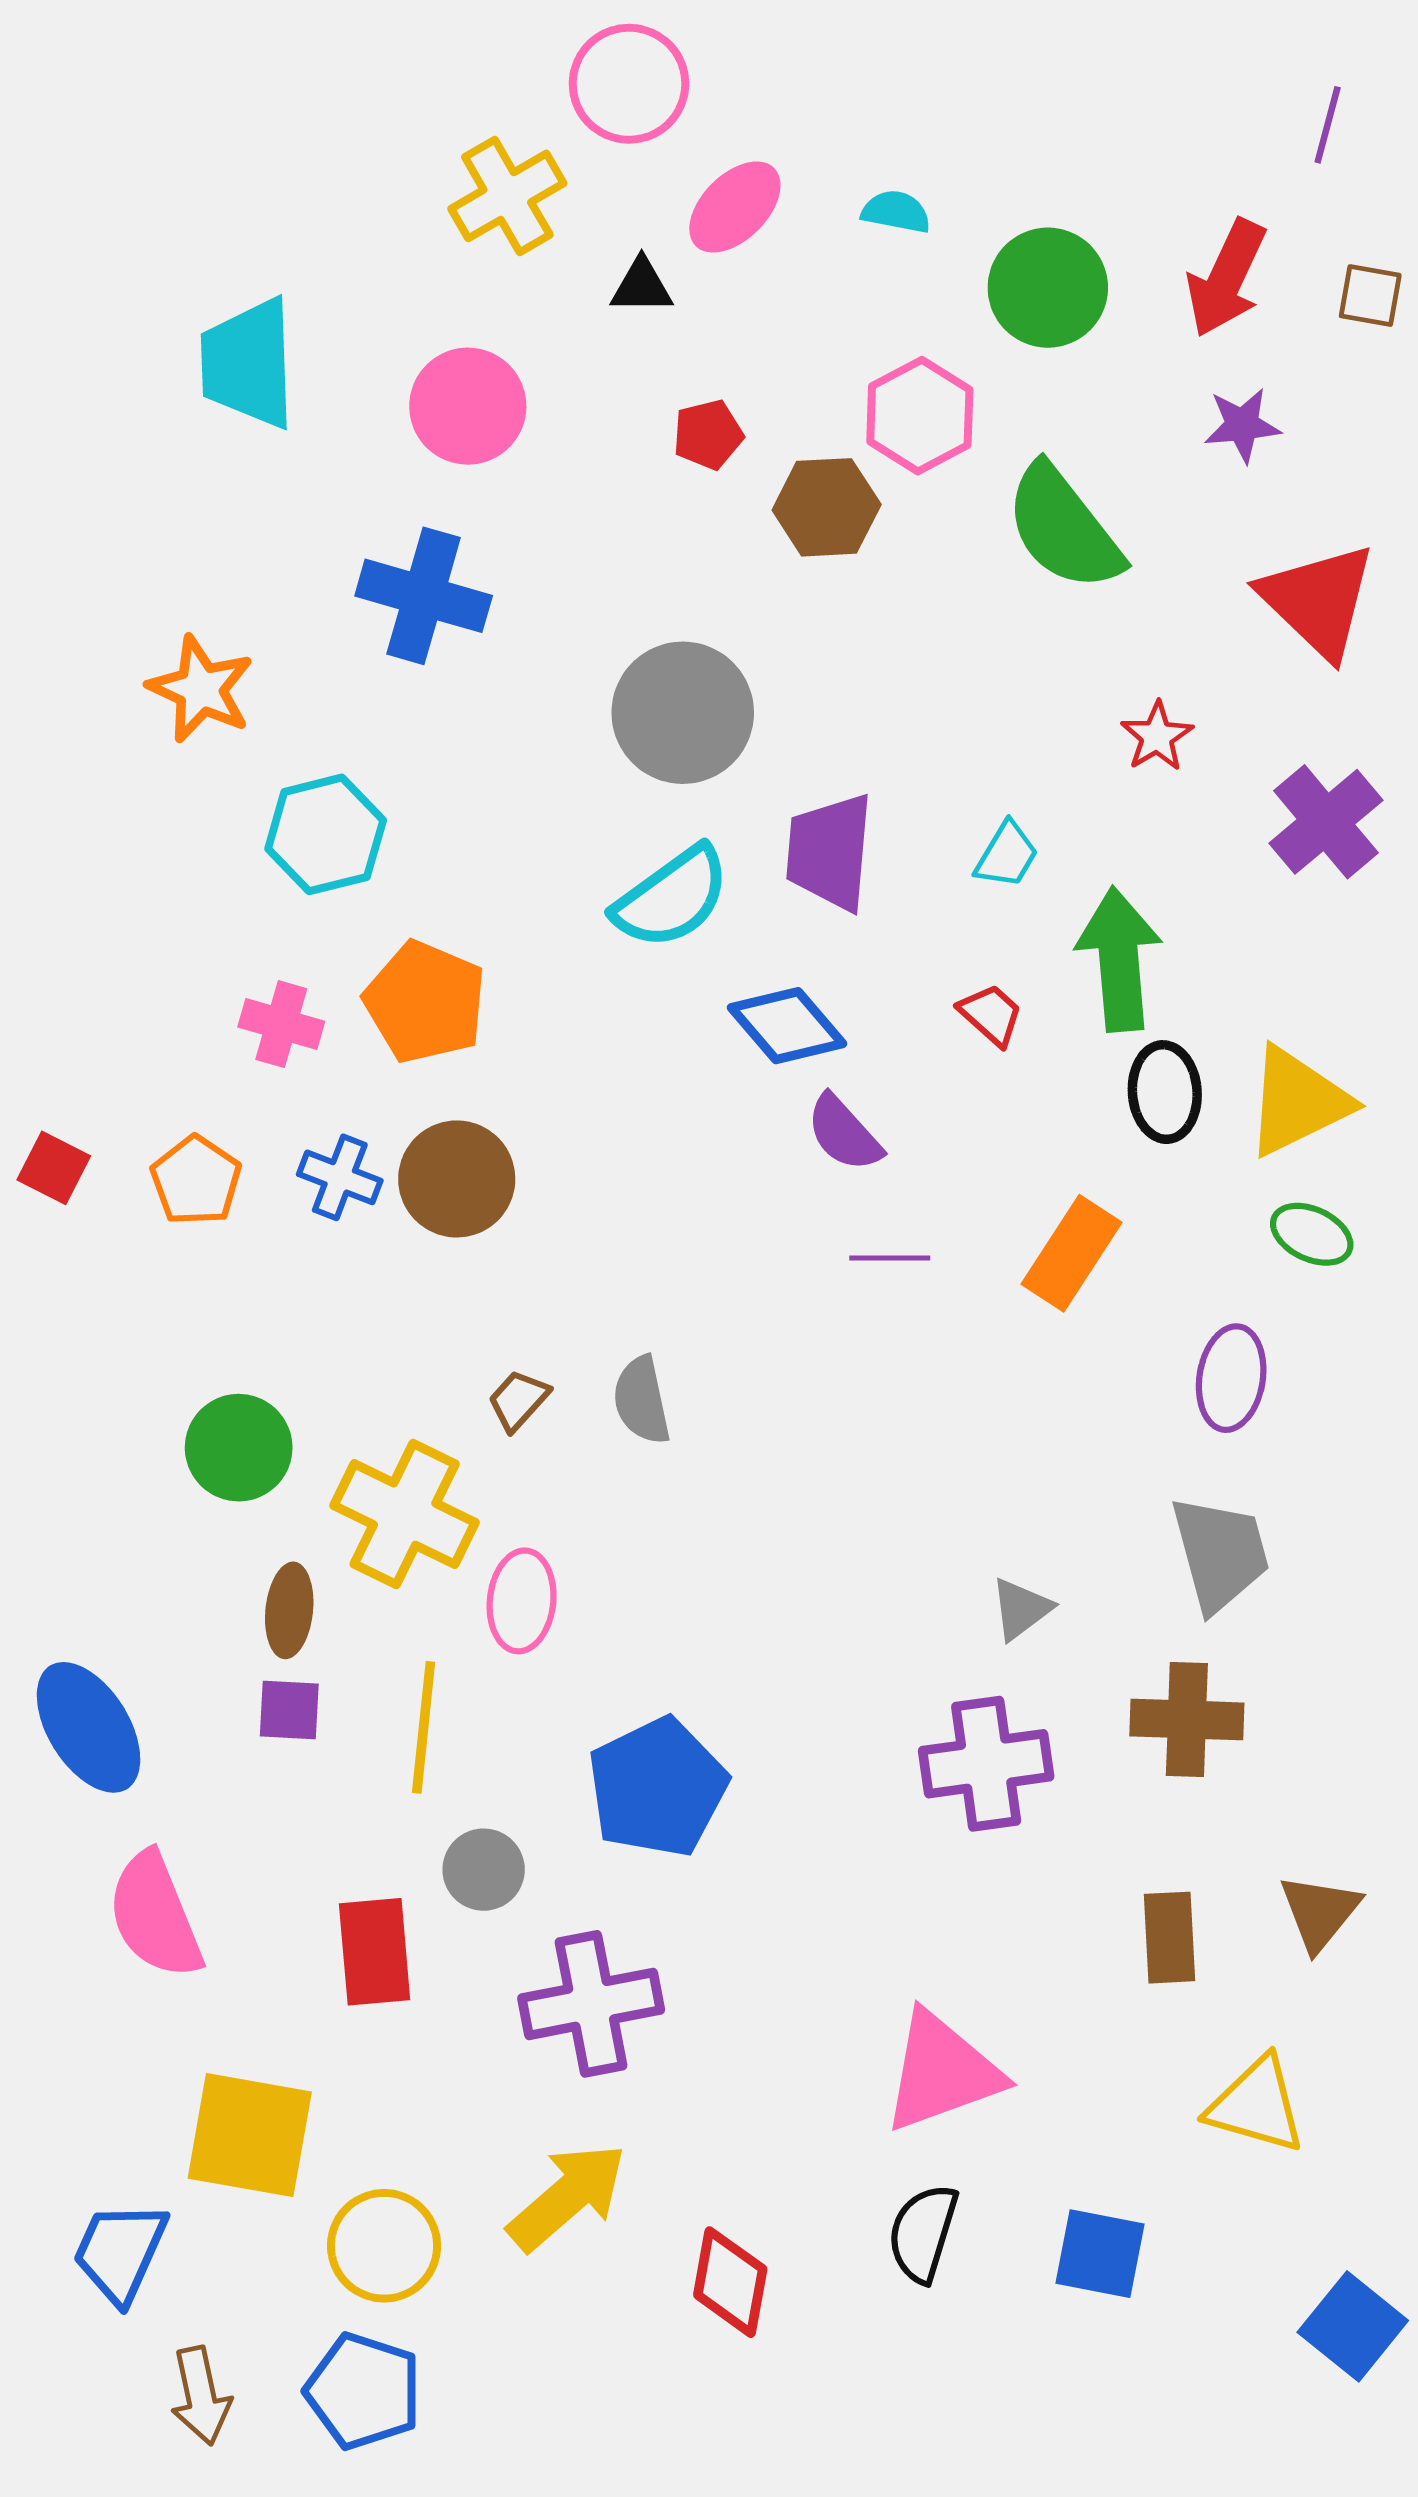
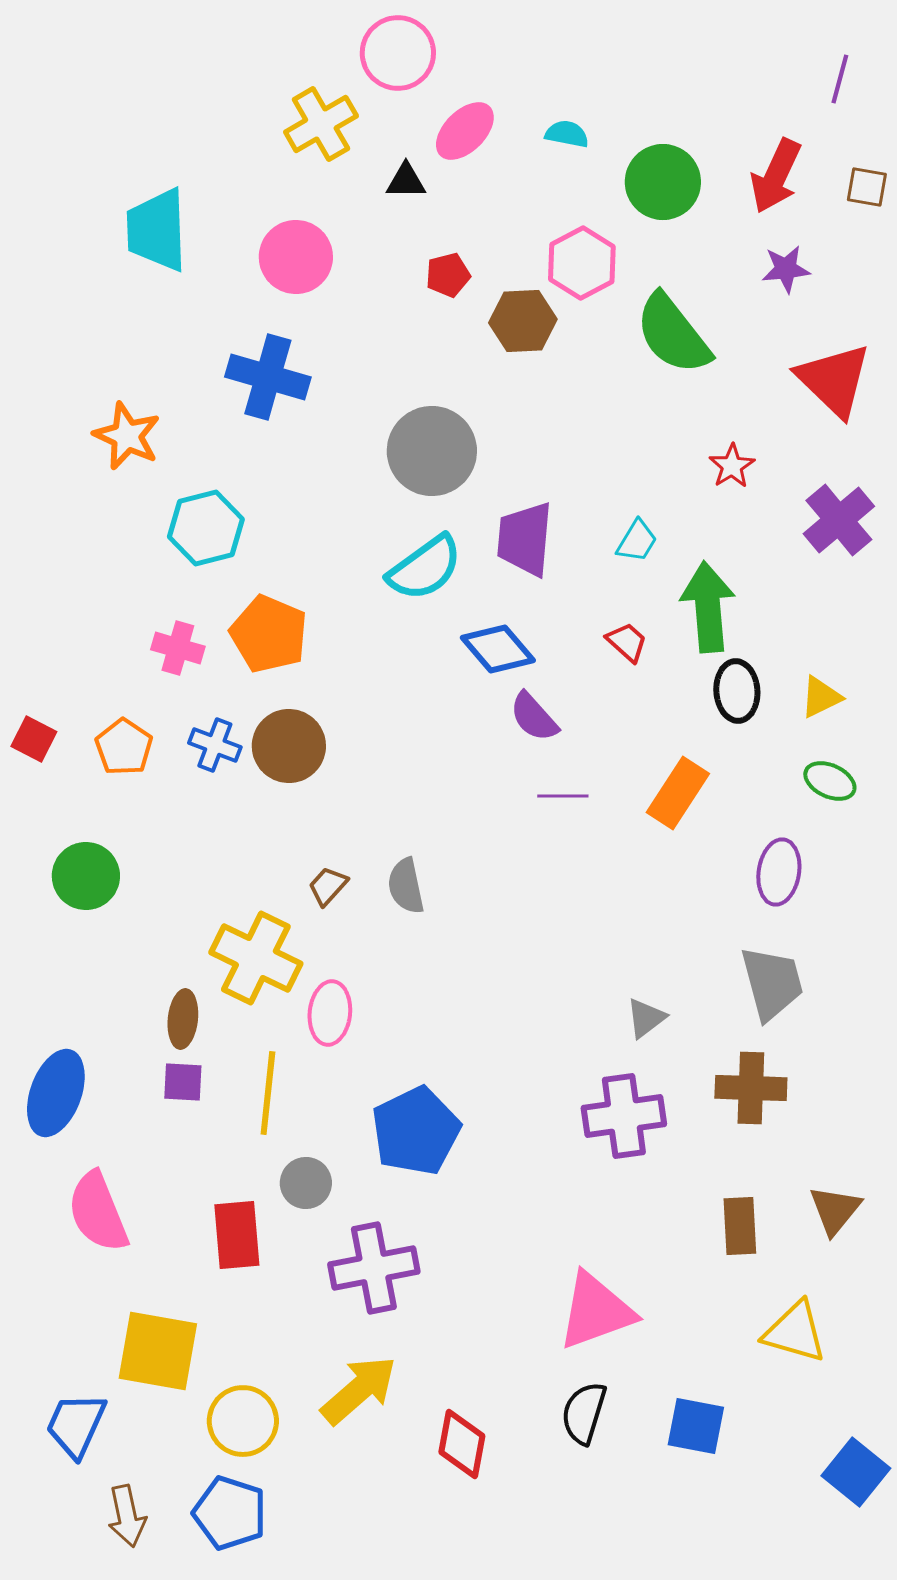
yellow triangle: (1298, 1102) -> (821, 697), size x0.6
green circle: (239, 1448) -> (86, 876), moved
blue ellipse: (89, 1727) -> (56, 1093), turned 52

